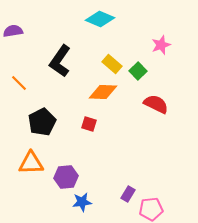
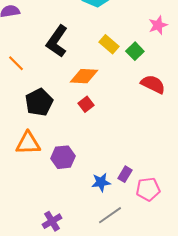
orange diamond: (103, 92) -> (84, 76), moved
red square: (89, 124) -> (86, 104), turned 35
blue star: (82, 202) -> (101, 182), moved

